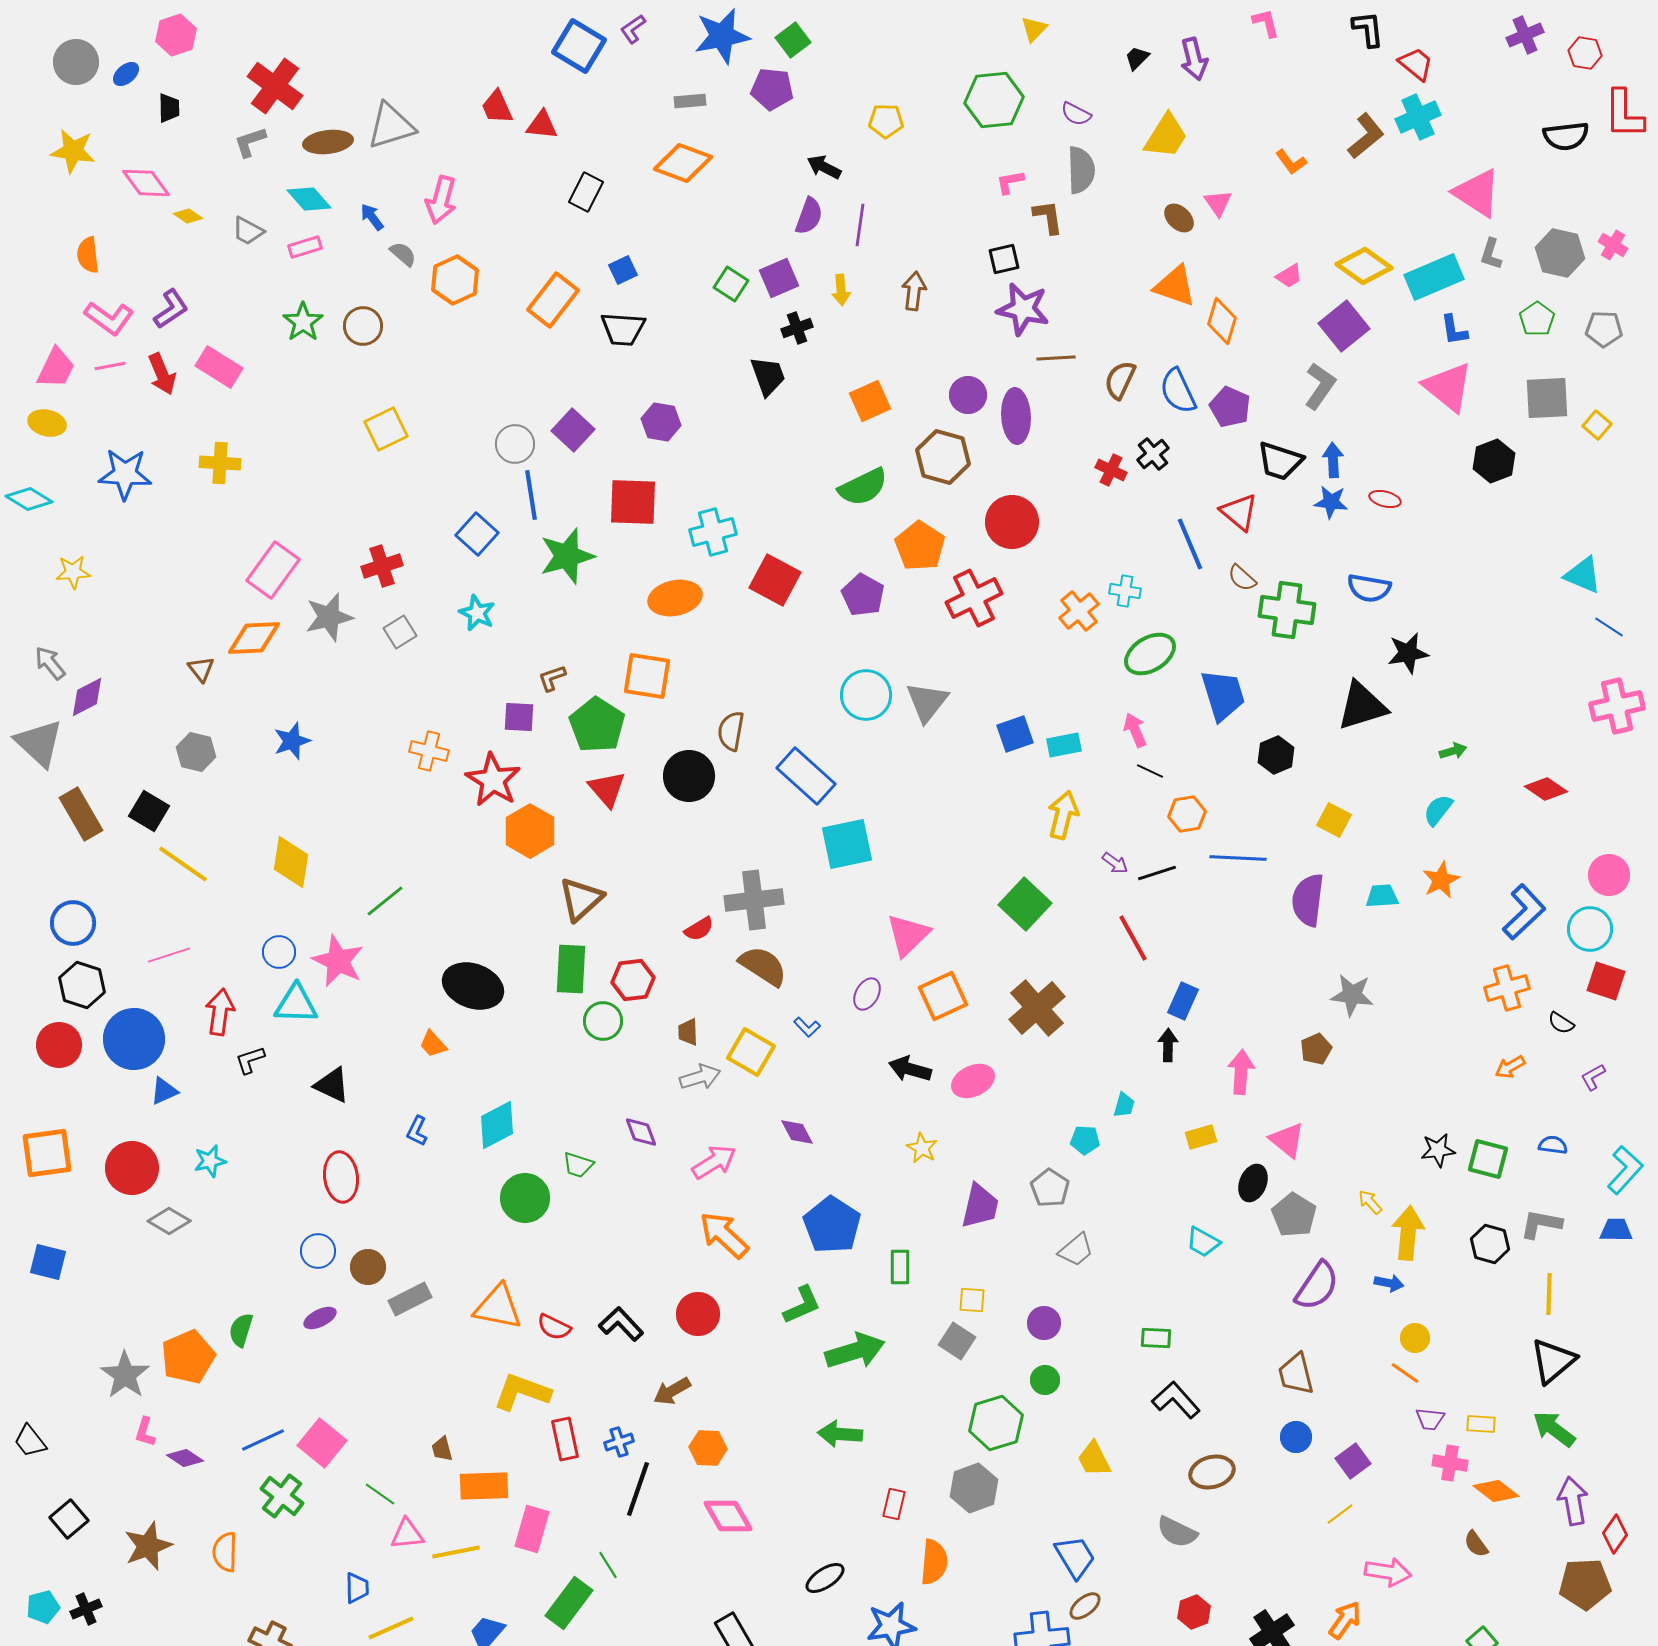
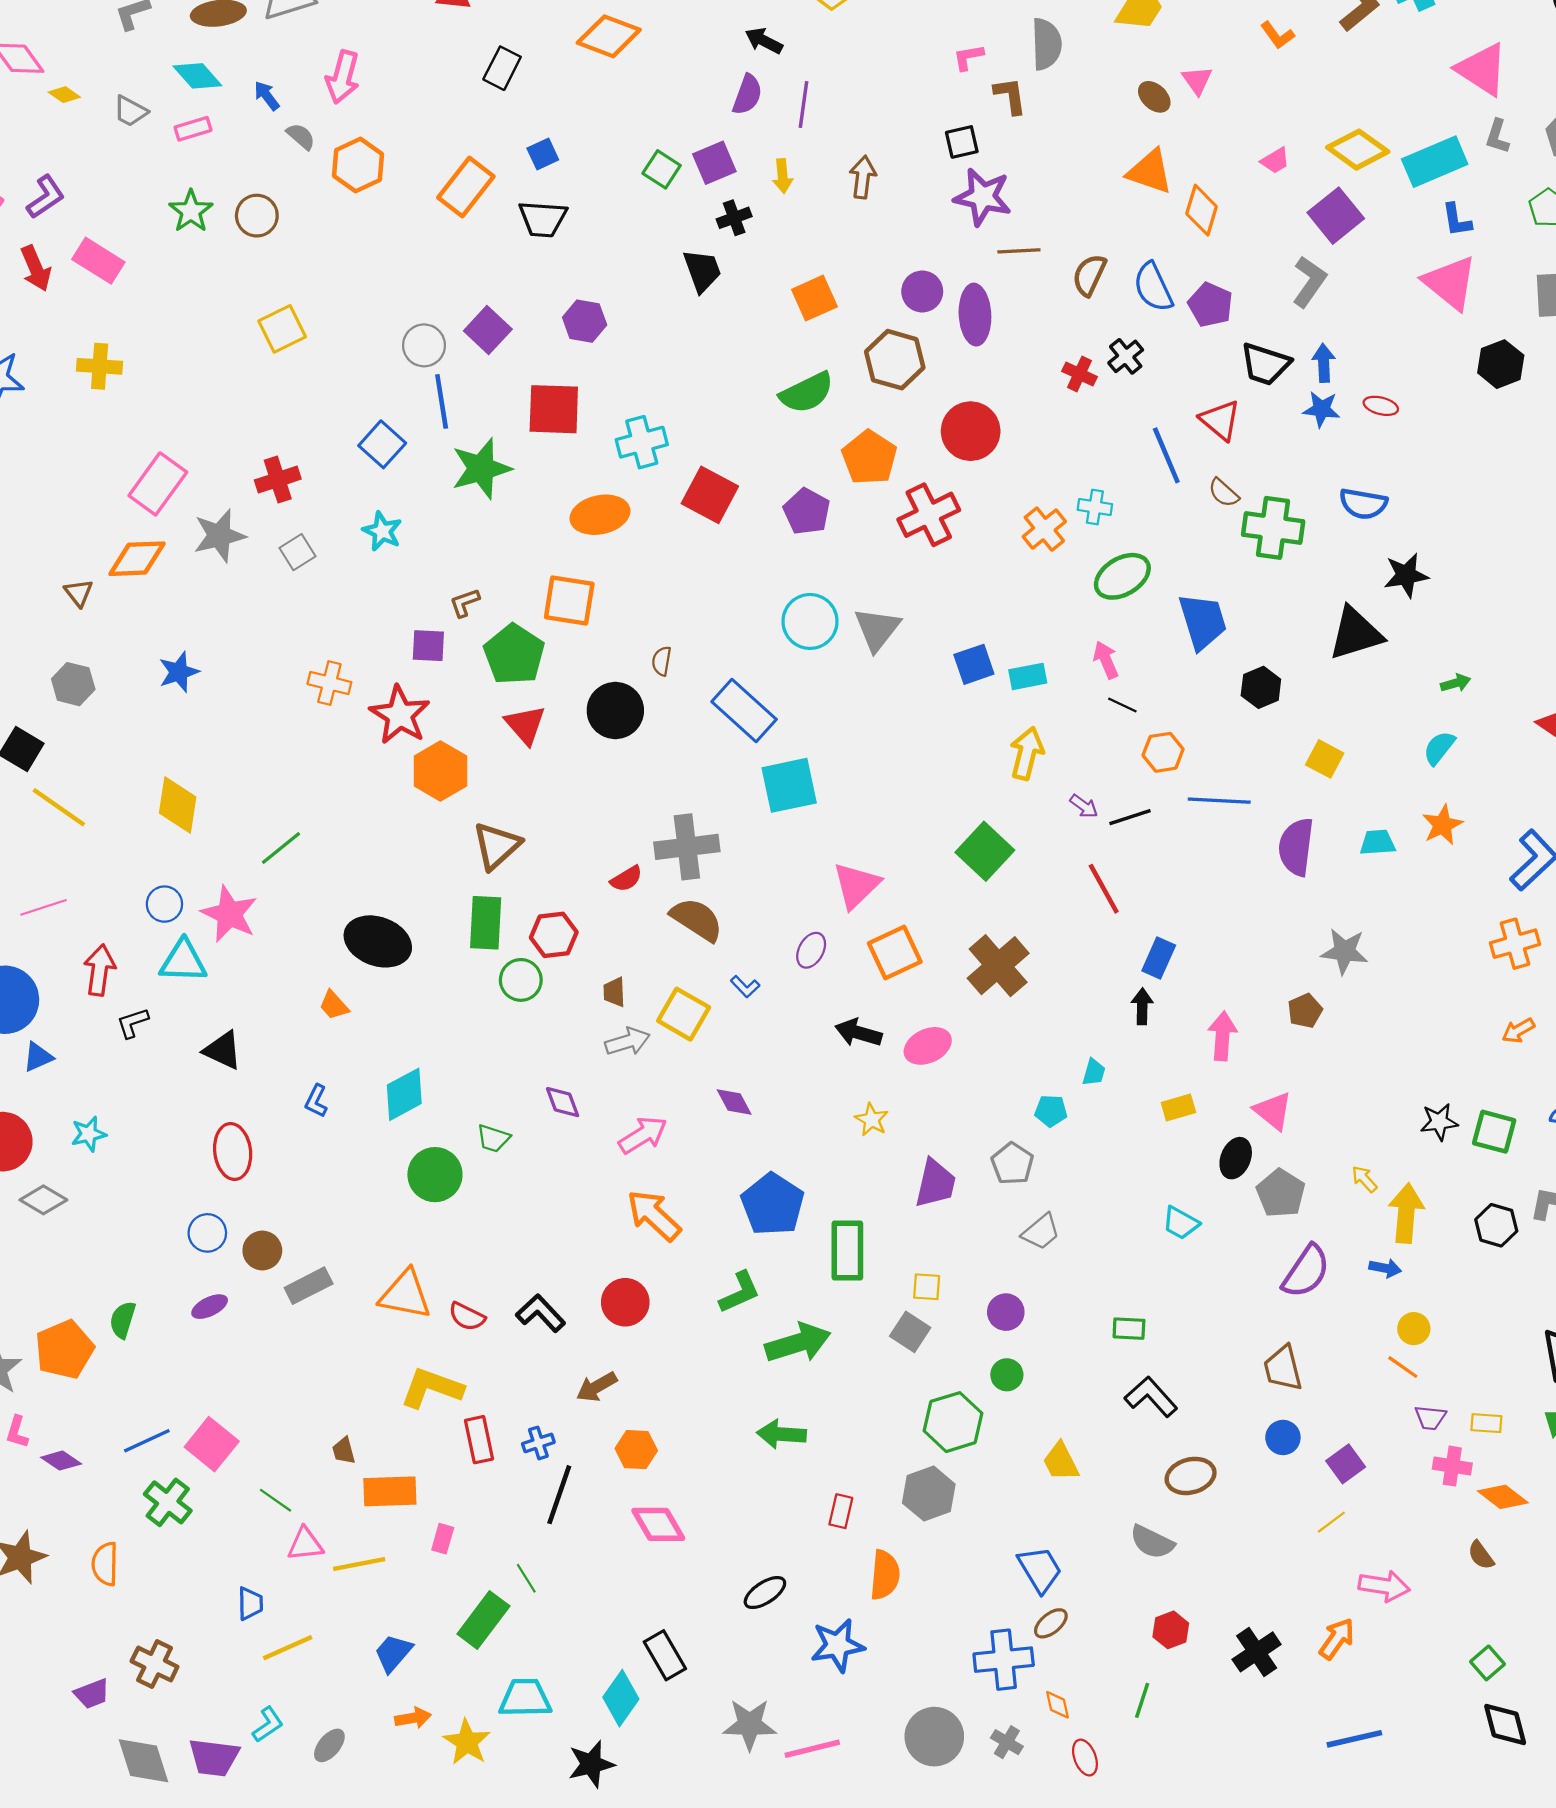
brown semicircle: (731, 731) -> (662, 661), size x0.7
green rectangle: (900, 1267) -> (847, 1251), size x1.6
pink rectangle: (532, 1529) -> (443, 1539), size x0.6

